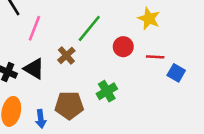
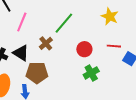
red circle: (123, 47) -> (84, 49), moved
green cross: (107, 91) -> (91, 73), moved
brown pentagon: (69, 105) -> (37, 73), moved

